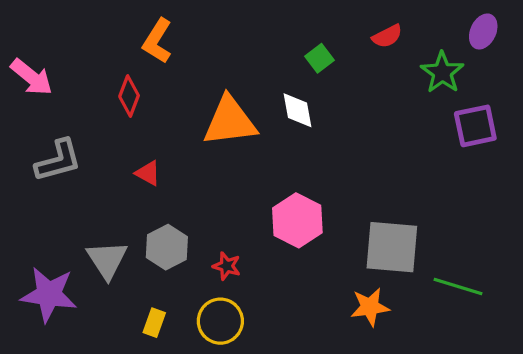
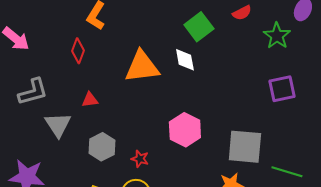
green square: (320, 58) -> (199, 27), size x1.6
purple square: (475, 126) -> (282, 89), moved
red triangle: (148, 173) -> (90, 100), turned -36
gray triangle: (107, 260) -> (58, 125), moved

